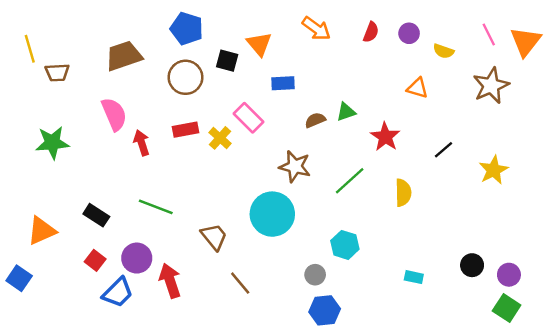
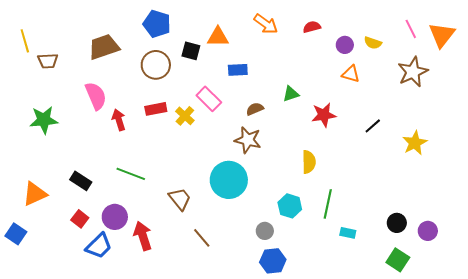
red semicircle: (371, 32) -> (312, 27), turned -126
purple circle: (409, 33) -> (345, 45), moved
orange triangle: (259, 44) -> (218, 37), turned -50
brown semicircle: (315, 120) -> (255, 109), moved
red star: (385, 137) -> (324, 115), turned 30
green line: (350, 181) -> (328, 204), moved, turned -36
yellow semicircle: (403, 193) -> (309, 162), moved
green square: (507, 308) -> (398, 260), moved

